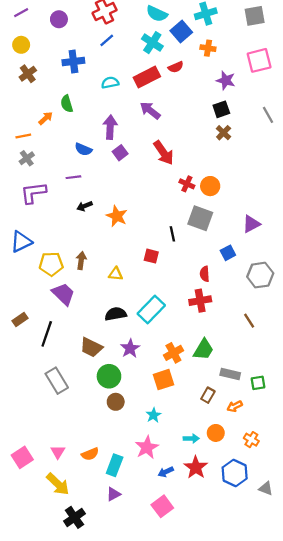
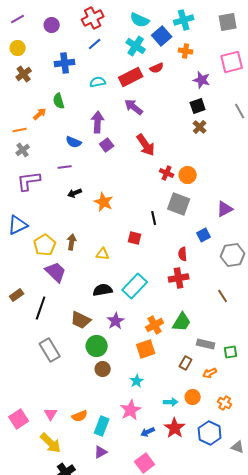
yellow pentagon: (51, 264) -> (45, 245), turned -30

